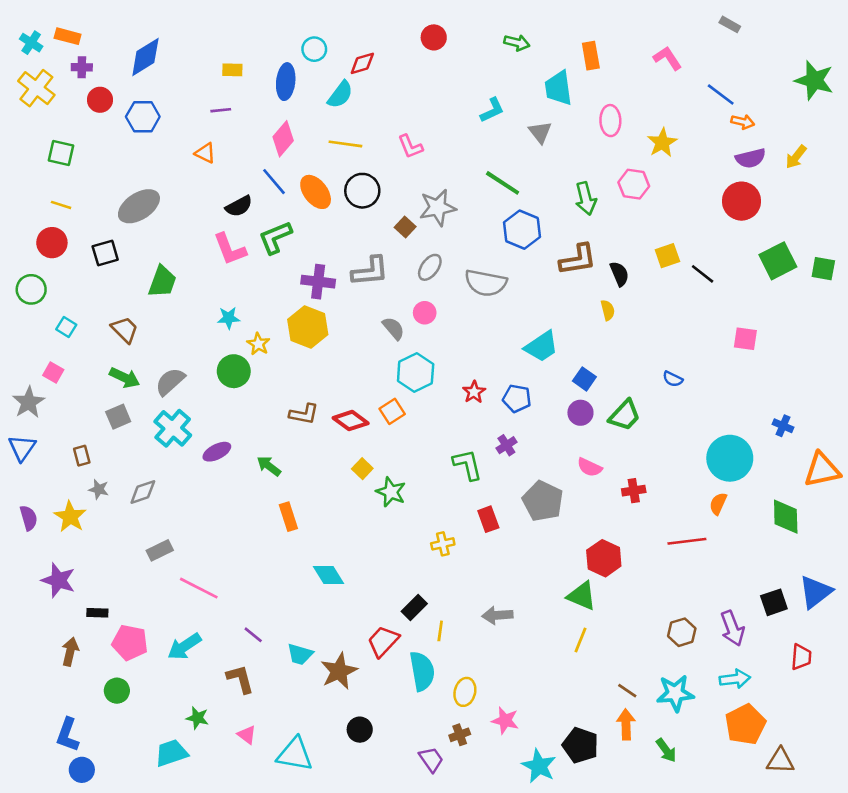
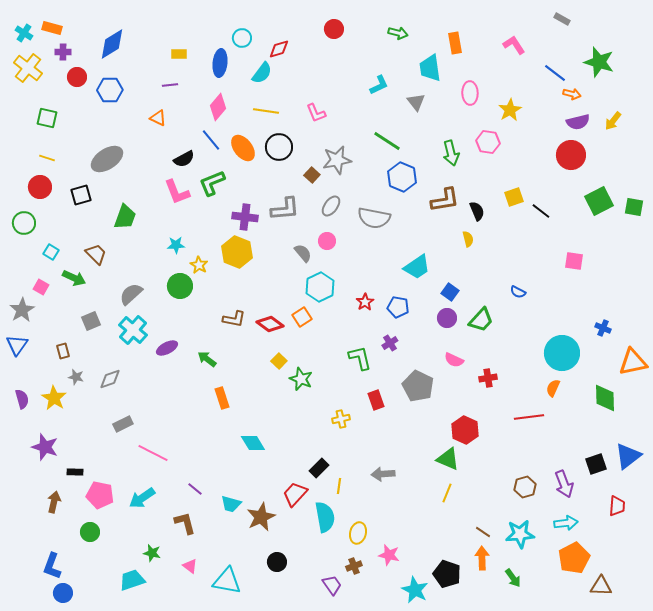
green star: (814, 80) -> (599, 62), moved
green arrow: (125, 378) -> (74, 278), moved

